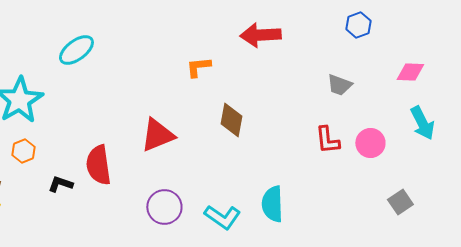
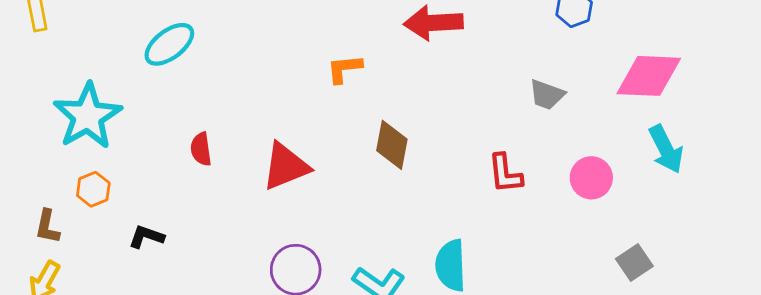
pink diamond: (410, 72) -> (649, 76), size x1.6
red L-shape: (327, 140) -> (505, 174), moved
red semicircle: (98, 165) -> (201, 149), moved, size x0.6

